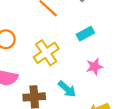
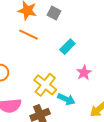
yellow cross: (46, 53) -> (45, 85), moved

